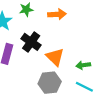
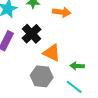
orange triangle: (55, 57) -> (52, 53), turned -30

